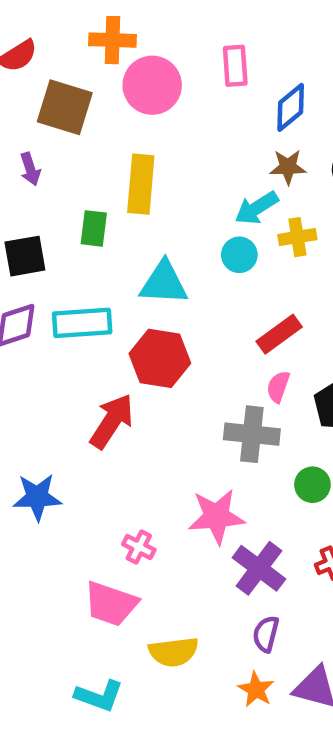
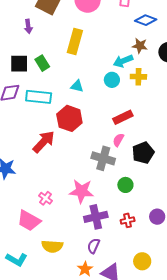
blue diamond: (291, 107) -> (146, 20), turned 50
green rectangle: (94, 228) -> (42, 63), moved, turned -49
cyan triangle: (164, 283) -> (77, 86), size x0.6
purple cross: (259, 568) -> (96, 217), turned 30

